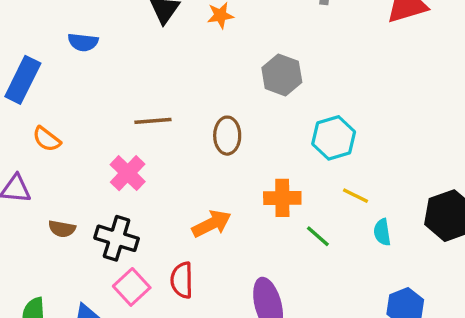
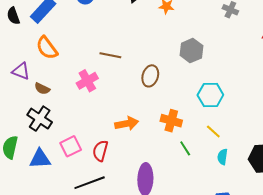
orange semicircle: (47, 139) -> (47, 48), size x1.4
brown semicircle: (62, 229) -> (42, 89), moved
black cross: (117, 238) -> (40, 119), moved

